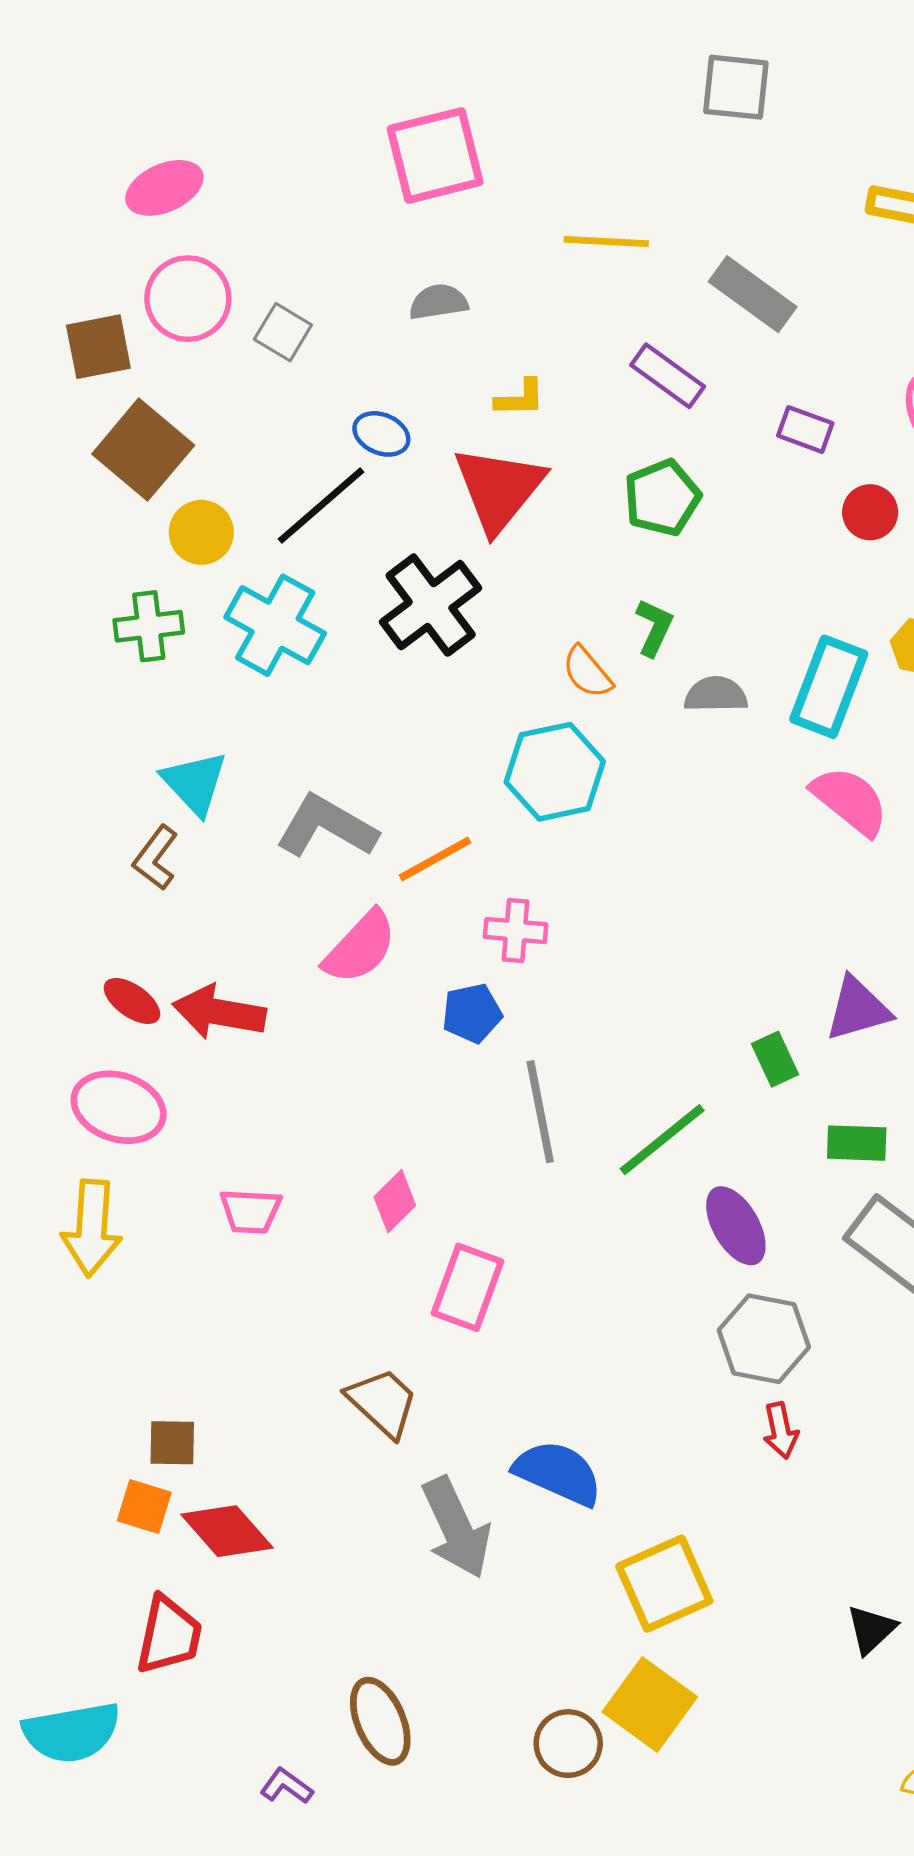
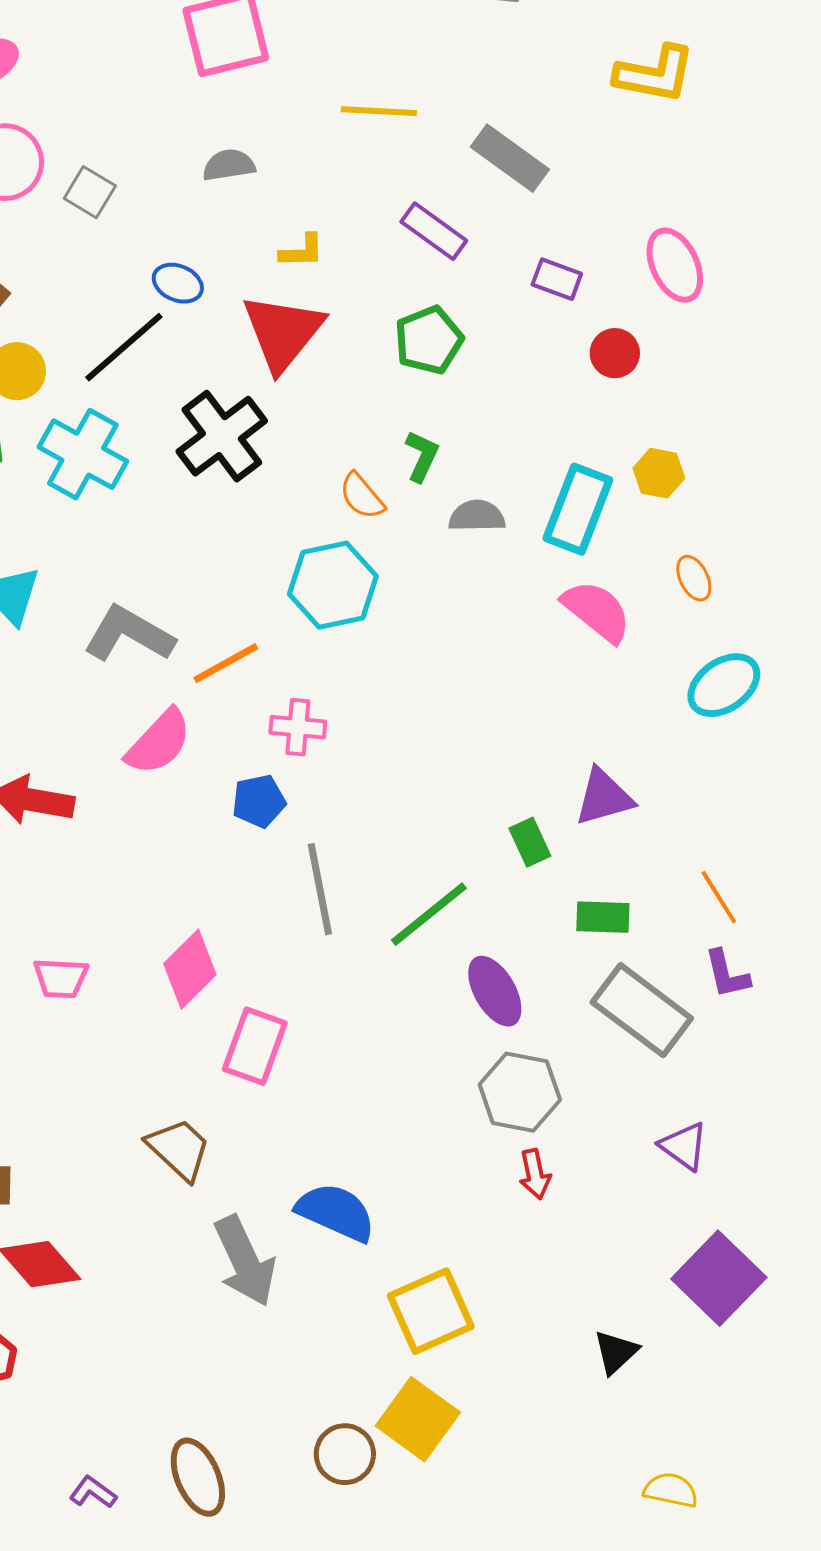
pink diamond: (395, 1201) -> (190, 969), size x1.4
brown ellipse: (380, 1721) -> (198, 1477), moved

